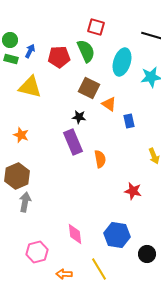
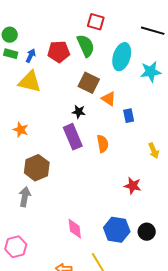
blue arrow: (30, 51) -> (31, 56), moved
orange semicircle: (100, 159) -> (103, 144), moved
brown hexagon: (17, 176) -> (37, 168), moved
pink hexagon: (37, 252) -> (16, 247), moved
black circle: (147, 254) -> (147, 232), moved

